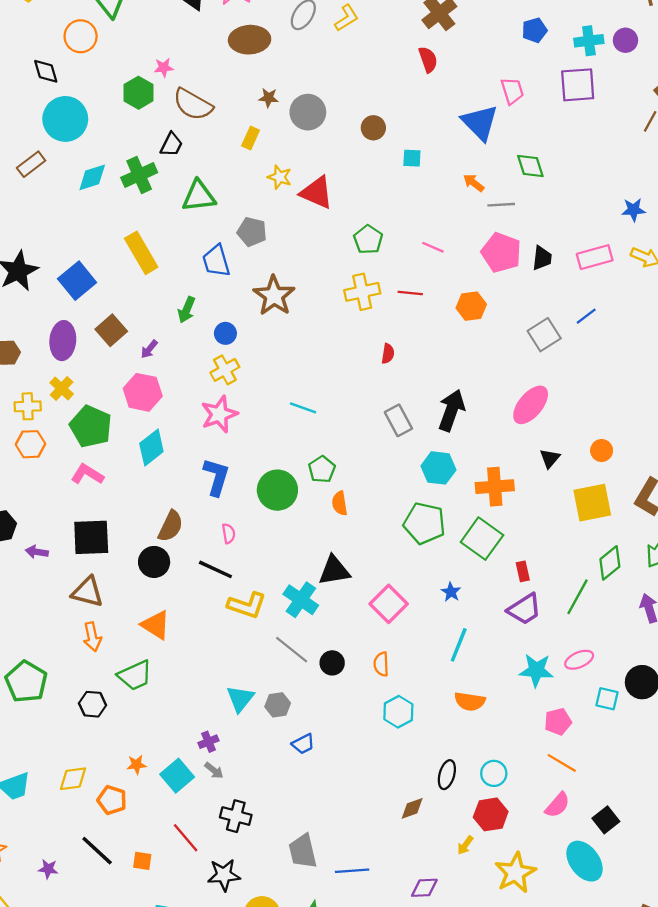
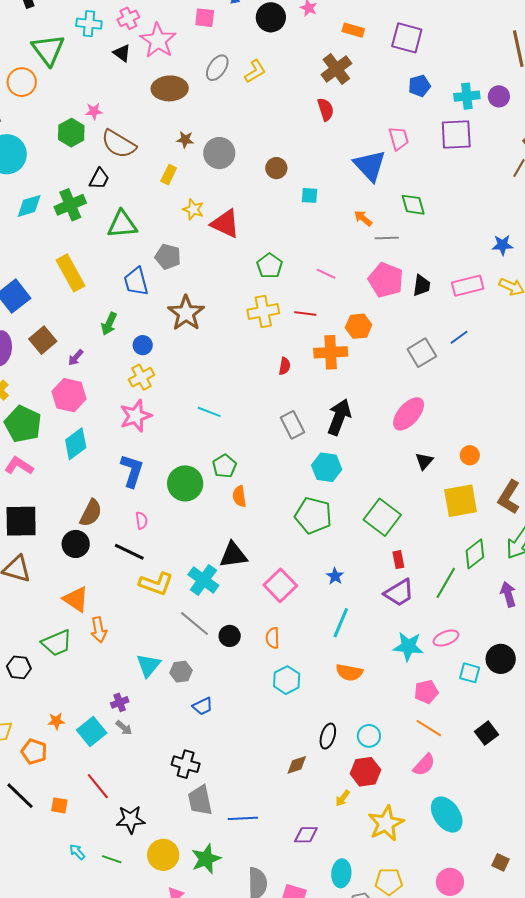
orange cross: (495, 487) -> (331, 352), moved
green square: (482, 539) -> (382, 517), moved
orange arrow: (92, 637) -> (99, 630), moved
black cross: (236, 816) -> (186, 764), moved
black square: (606, 820) -> (486, 733), moved

